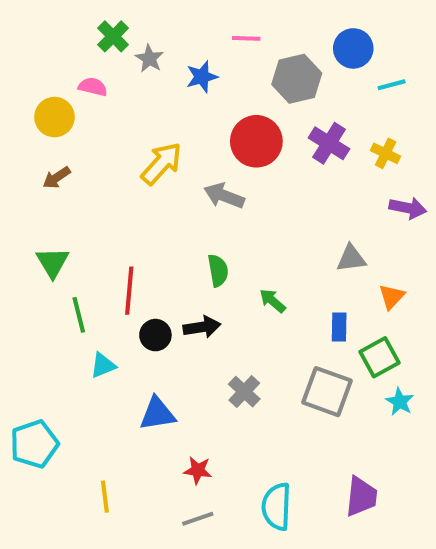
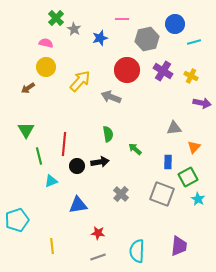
yellow circle: (55, 117) -> (46, 67), moved

